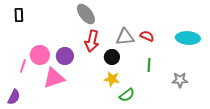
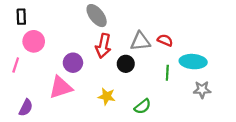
cyan ellipse: (188, 38) -> (193, 62), moved
pink circle: (40, 55) -> (34, 41), moved
pink line: (23, 66) -> (16, 65), moved
yellow star: (112, 79) -> (107, 96), moved
purple semicircle: (14, 97) -> (26, 108), moved

